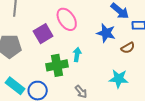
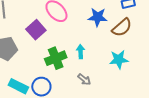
brown semicircle: (128, 48) -> (122, 27), size x1.5
cyan arrow: (77, 55) -> (81, 52), moved

